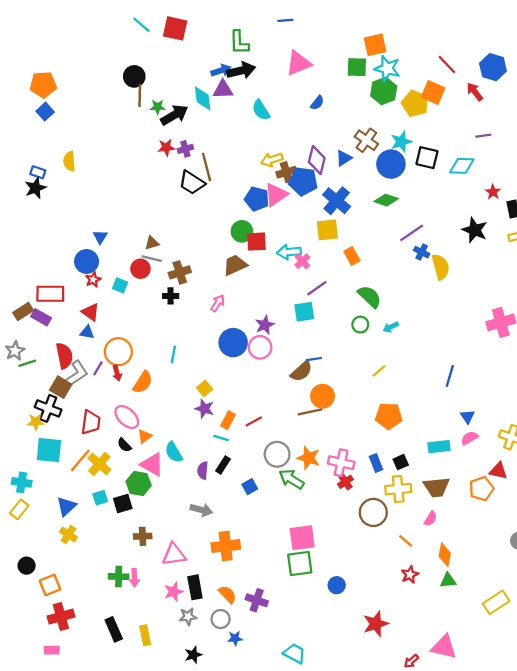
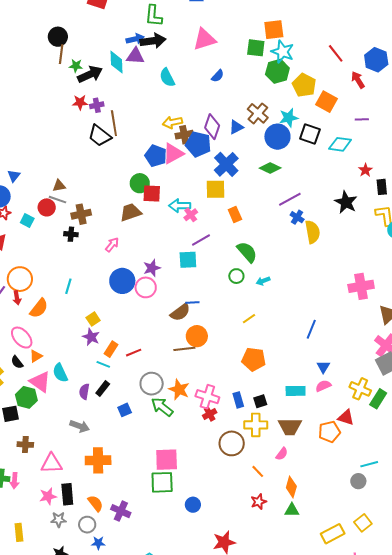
orange square: (433, 93) -> (326, 102), moved

